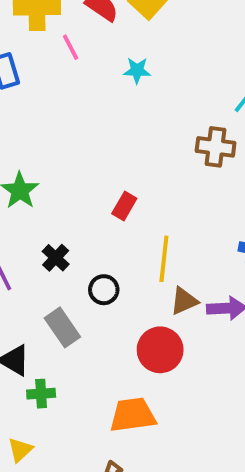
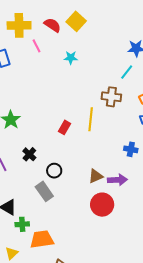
yellow line: (164, 259) -> (91, 119), moved
gray rectangle: (62, 327) -> (44, 191), moved
red circle: (160, 350) -> (102, 205), moved
orange trapezoid: (133, 415) -> (42, 239), moved

